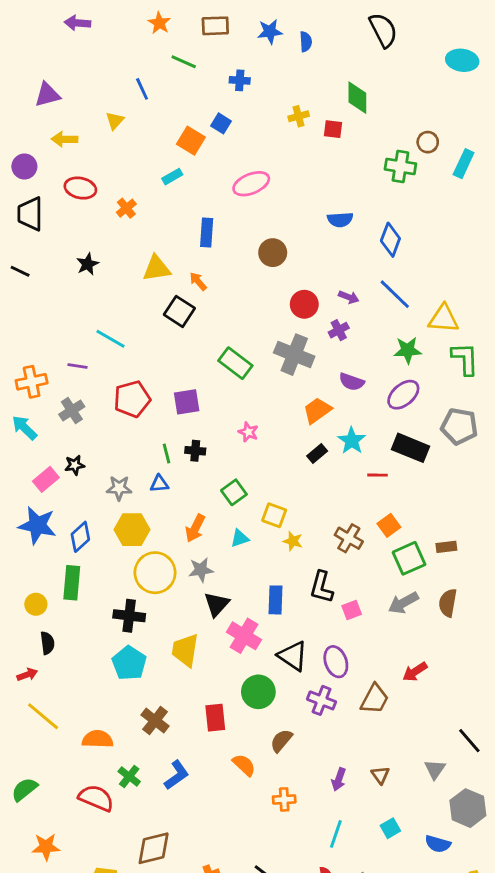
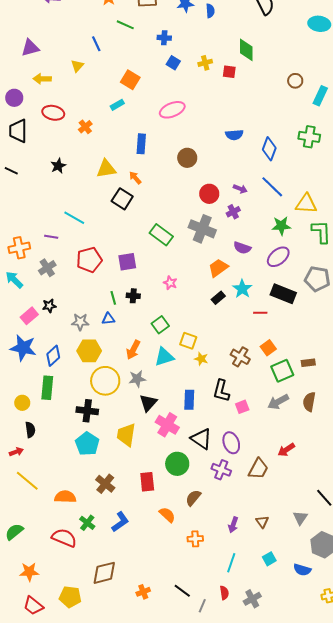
blue square: (221, 123) -> (173, 63), moved
green cross: (400, 166) -> (309, 137), moved
cyan triangle: (240, 538) -> (164, 357), size x1.5

